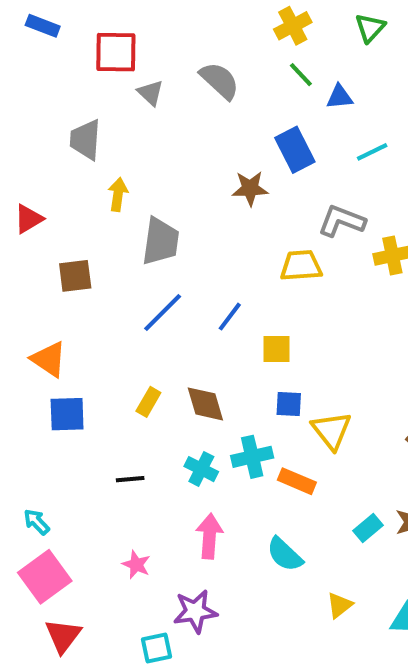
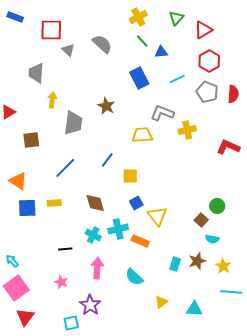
brown star: (250, 188) -> (106, 106), moved, turned 30
blue line: (163, 312) -> (65, 168), moved
yellow rectangle: (148, 402) -> (54, 203), moved, turned 56
blue square: (289, 404) -> (136, 203), turned -32
black line: (130, 479) -> (65, 249), moved
cyan rectangle: (368, 528) -> (175, 264), turned -32
purple star: (195, 611) -> (90, 305), turned -30

